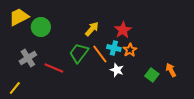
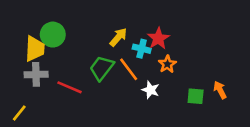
yellow trapezoid: (19, 17) -> (35, 49), moved, turned 120
cyan cross: (114, 48) -> (142, 49), moved
gray cross: (28, 58) -> (36, 74), turned 30
green square: (152, 75) -> (196, 96), turned -32

